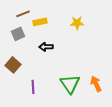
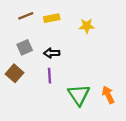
yellow rectangle: (40, 22) -> (52, 18), moved
gray square: (18, 34) -> (25, 47), moved
purple line: (33, 87) -> (49, 76), moved

